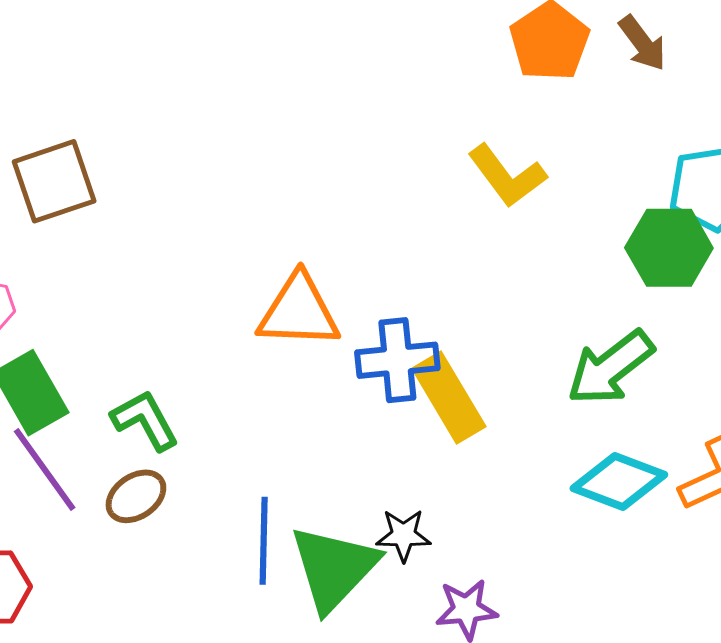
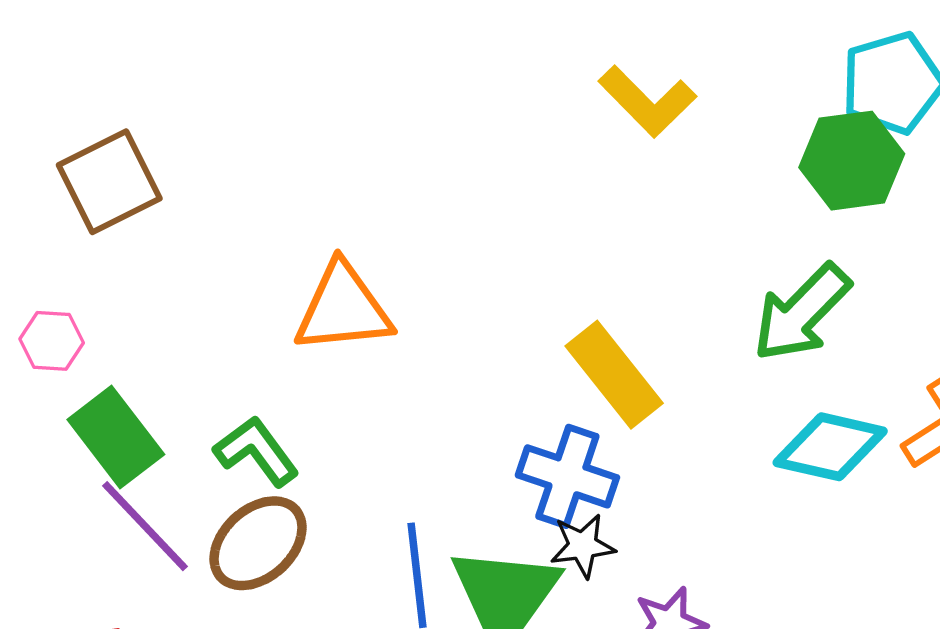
orange triangle: (299, 311) -> (343, 308), moved
blue cross: (397, 360) -> (567, 476), moved, turned 32
brown ellipse: (136, 496) -> (258, 543), size x1.4

